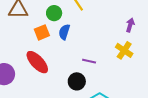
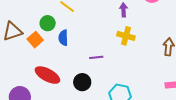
orange square: (42, 32) -> (35, 40), moved
black circle: (77, 81) -> (82, 82), moved

